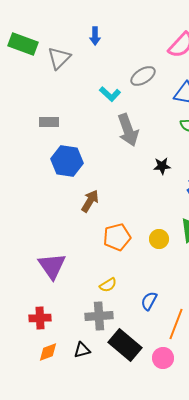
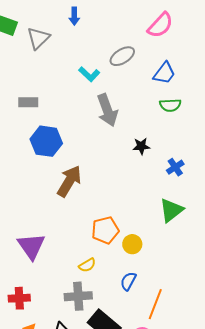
brown arrow: (90, 201) -> (69, 181), size x1.4
orange pentagon: (117, 237) -> (105, 230), moved
yellow circle: (159, 239) -> (132, 244), moved

